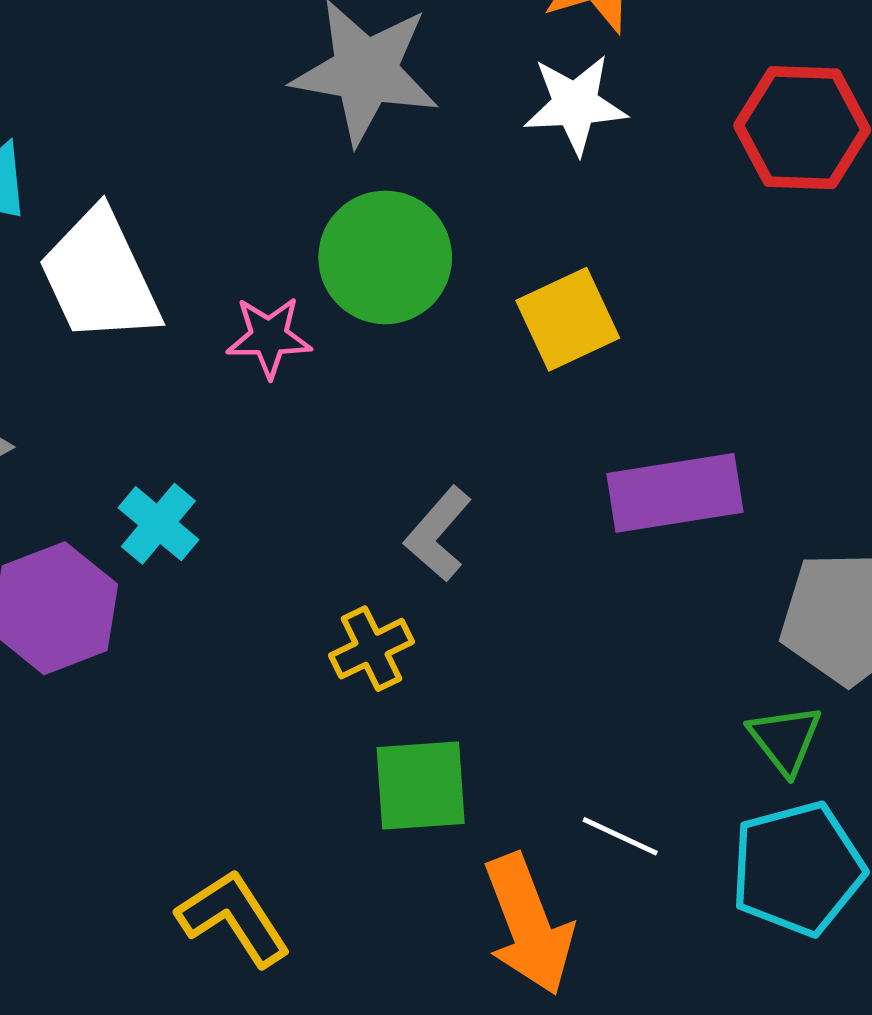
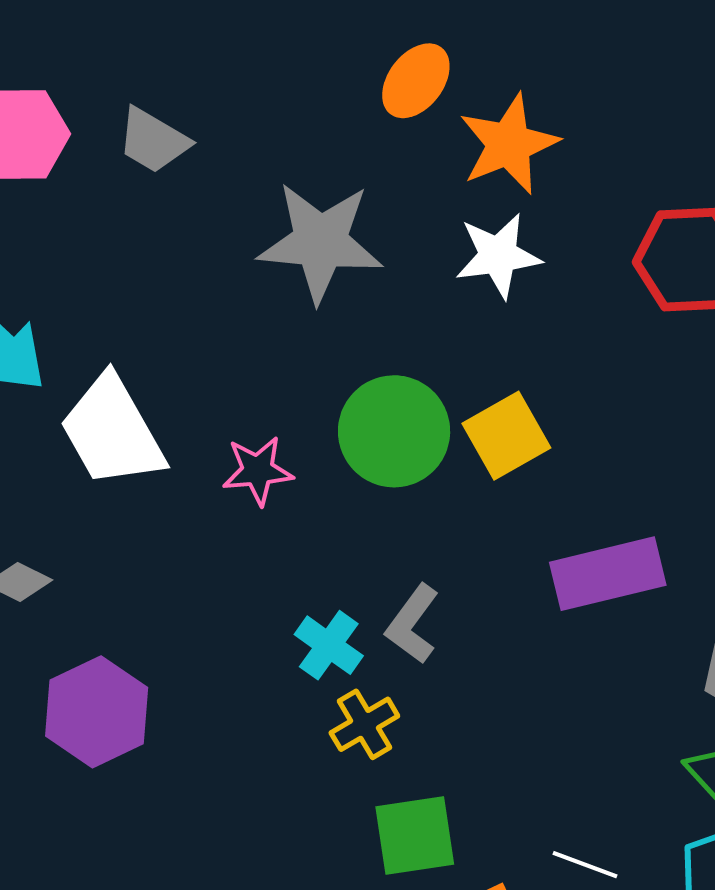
green circle: (385, 257) -> (394, 431), moved
cyan cross: (158, 524) -> (329, 645), moved

